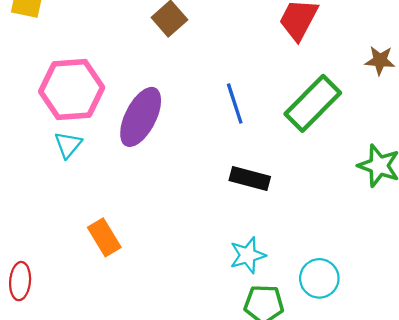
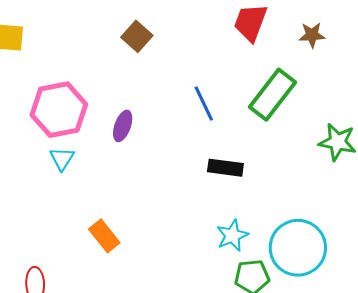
brown star: (380, 60) -> (312, 35), moved
purple ellipse: (141, 117) -> (123, 126), size x0.6
cyan circle: (319, 278) -> (298, 248), size x1.6

